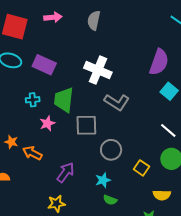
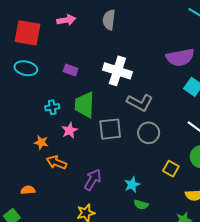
purple semicircle: (159, 62) -> (180, 57), turned 64
purple rectangle: (44, 65) -> (71, 70), moved, size x0.6
orange star: (11, 142) -> (41, 142), moved
gray circle: (111, 150) -> (149, 133), moved

